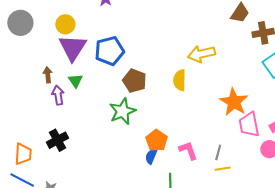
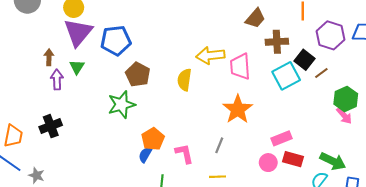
pink trapezoid: (249, 124) -> (240, 66), moved
gray line: (218, 152) -> (219, 145), moved

